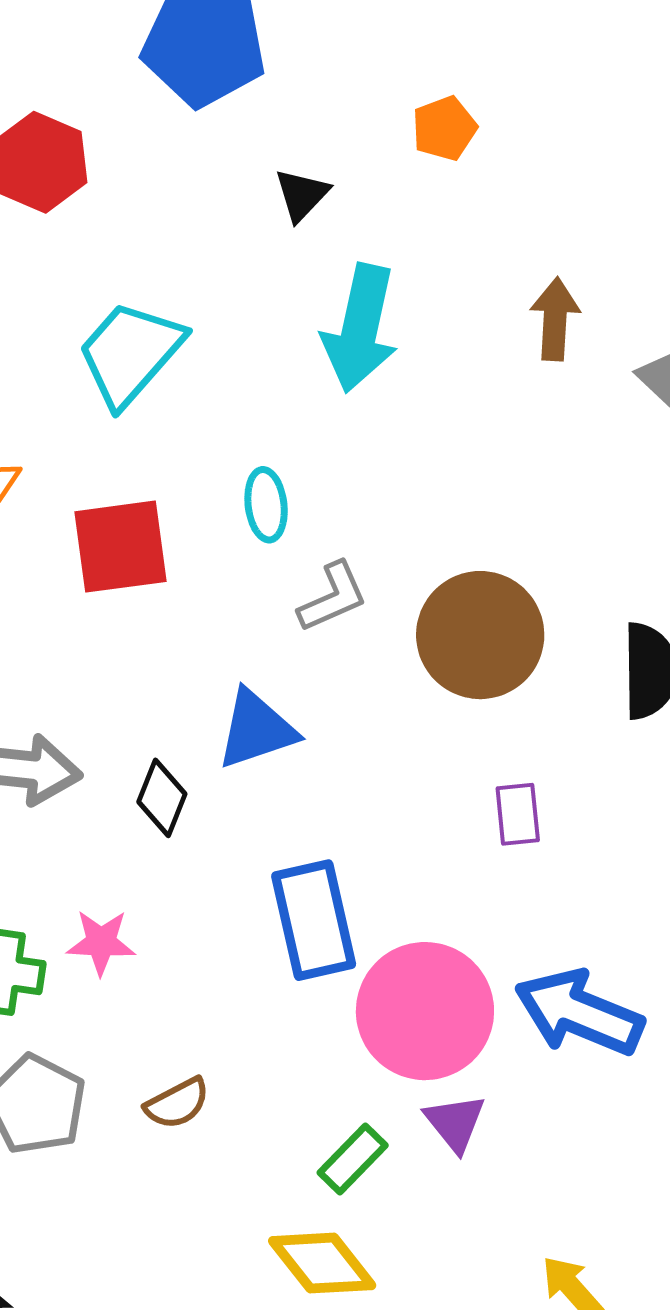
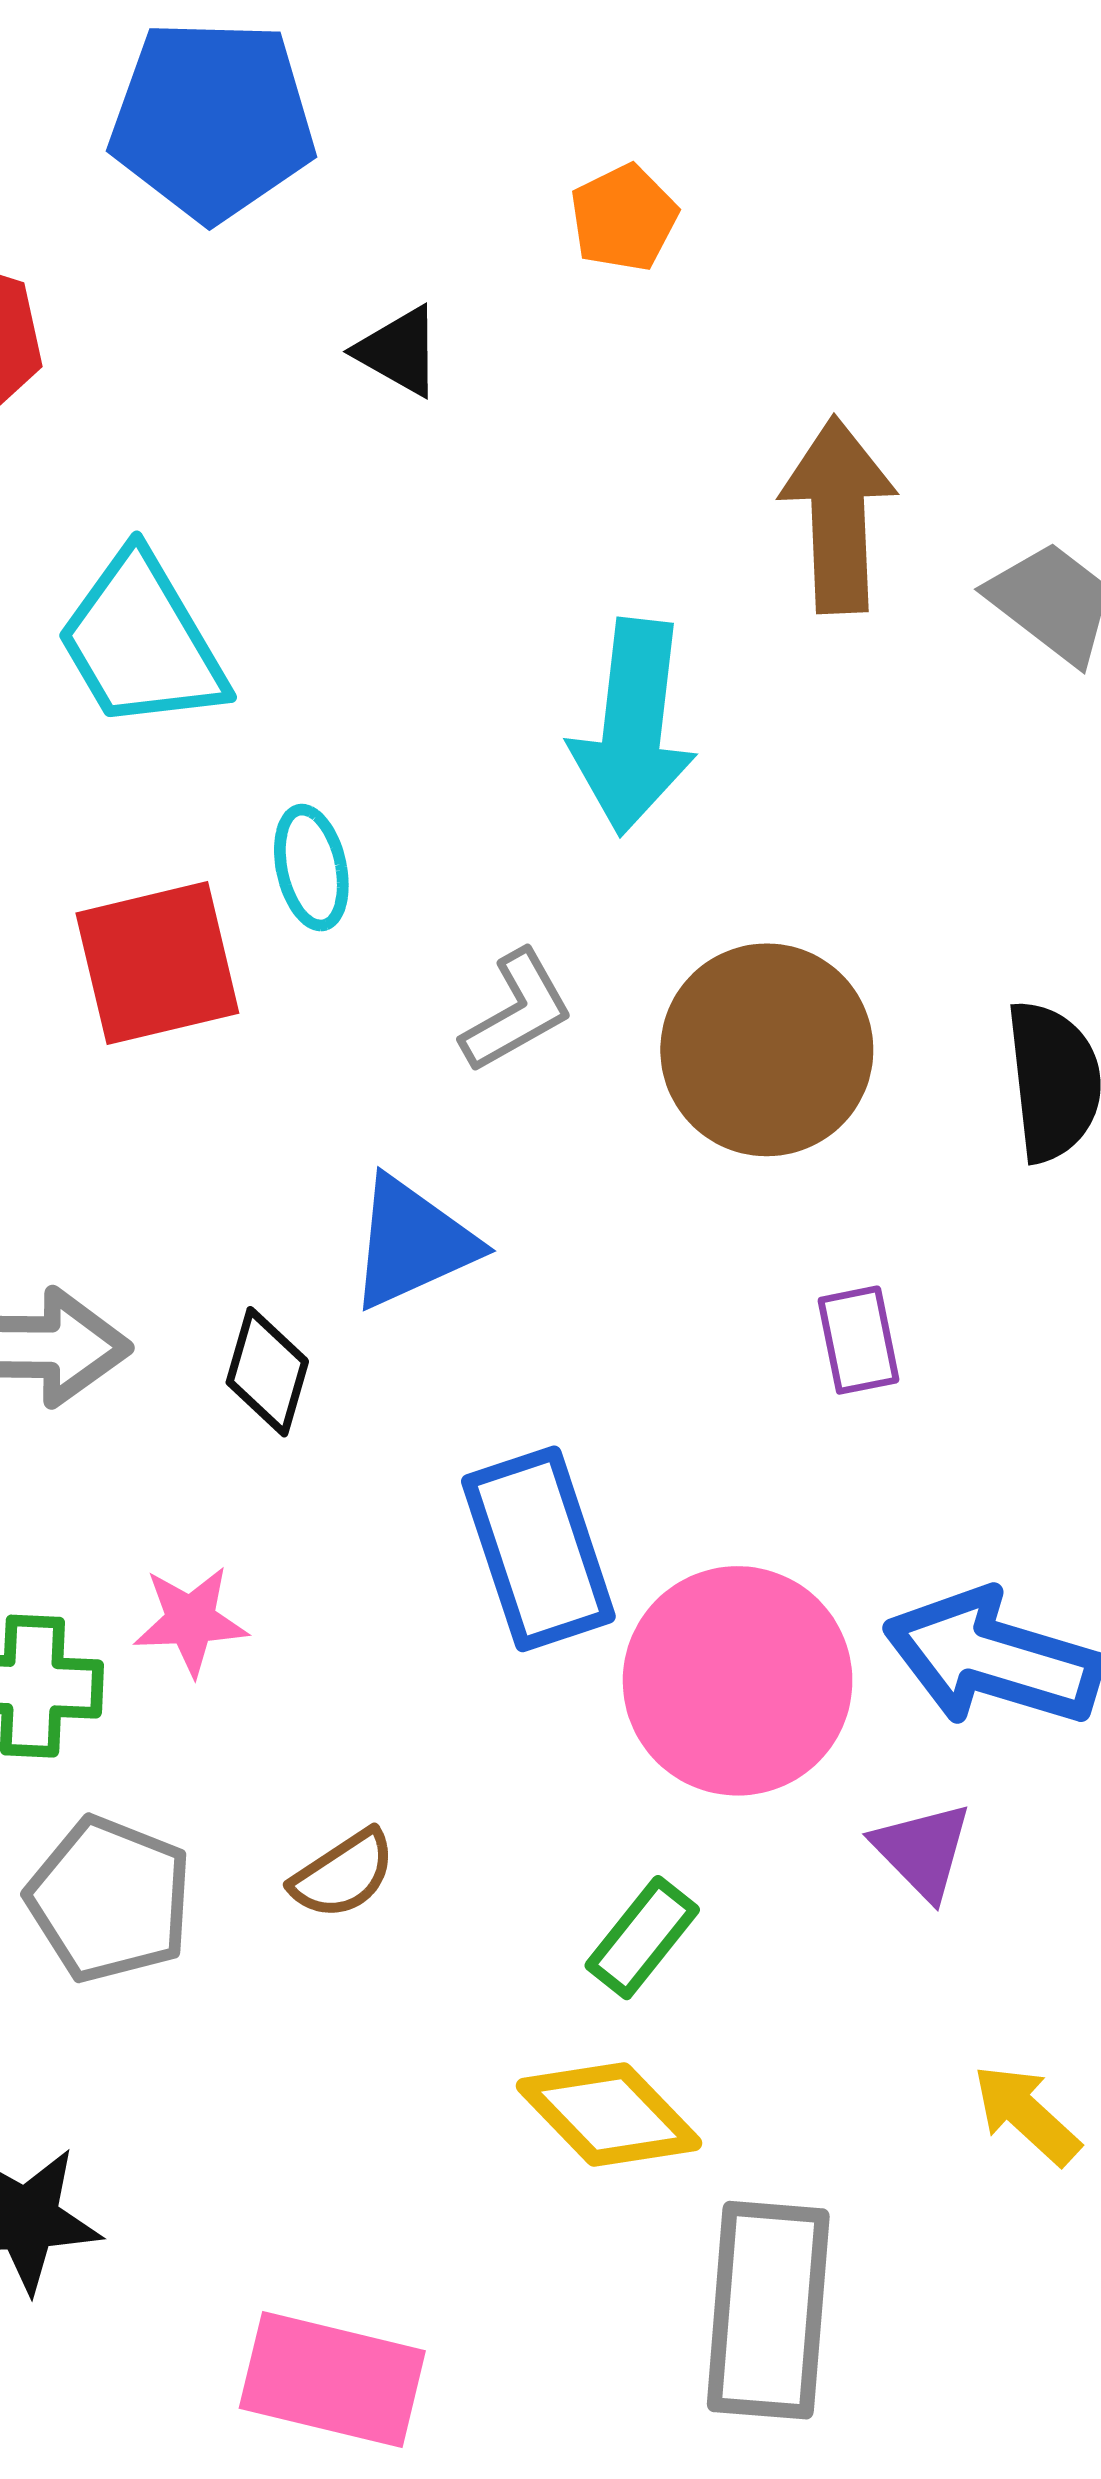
black triangle: (302, 195) -> (399, 351), turned -38
brown arrow: (555, 319) -> (838, 515), size x1.4
cyan arrow: (360, 328) -> (633, 727), moved
cyan trapezoid: (130, 353) -> (141, 642), turned -66
cyan ellipse: (266, 505) -> (311, 868), moved
purple triangle: (455, 1123) -> (922, 1851), moved

